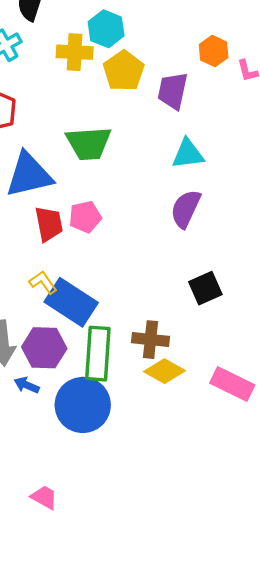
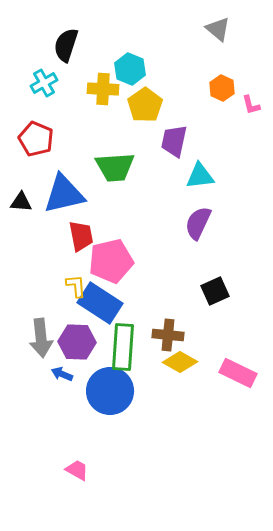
purple trapezoid: (173, 91) -> (174, 141), moved
pink pentagon: (85, 217) -> (111, 261), moved, size x1.6
yellow L-shape: (43, 282) -> (76, 286), turned 30

